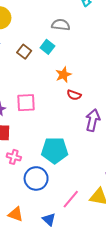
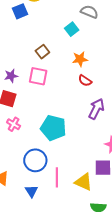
brown square: (24, 52) -> (42, 52), moved
blue circle: (36, 178) -> (35, 160), moved
pink line: (71, 199) -> (57, 177), turned -54

